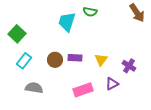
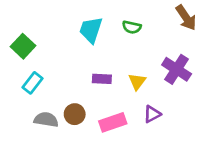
green semicircle: (90, 12) -> (132, 27), moved
brown circle: (55, 60) -> (75, 114), moved
purple cross: (129, 66) -> (177, 69), moved, size x1.5

